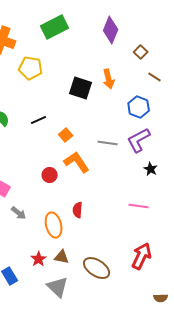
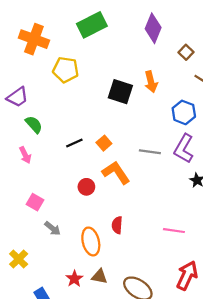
black line: (39, 120) -> (74, 143), moved
purple L-shape: (139, 140) -> (184, 149), turned -32
pink line: (139, 206) -> (174, 231), moved

